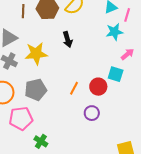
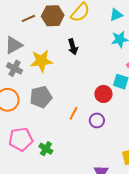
brown line: (23, 11) -> (28, 18), turned 64
orange line: (74, 88) -> (73, 113), moved
pink pentagon: (21, 118) -> (21, 139), moved

